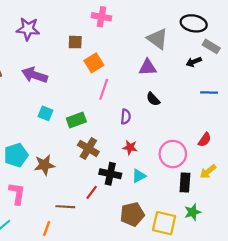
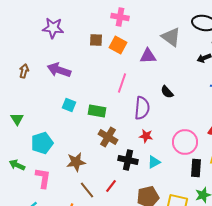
orange square: (94, 63) -> (118, 45), moved, turned -30
purple triangle: (148, 67) -> (148, 56), moved
purple semicircle: (126, 117) -> (142, 108), size x1.6
green rectangle: (76, 120) -> (97, 111), turned 30
brown star: (44, 165) -> (76, 162), moved
red line: (92, 192) -> (111, 186), moved
brown line: (65, 207) -> (87, 190), turned 48

